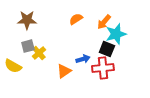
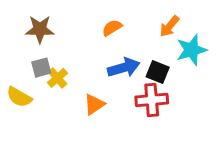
orange arrow: (104, 22) -> (169, 26), moved
cyan star: (116, 34) -> (191, 50), moved
blue arrow: (83, 59) -> (124, 68), moved, size x1.5

